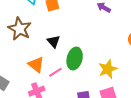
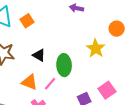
yellow star: (108, 69) -> (96, 48), moved

